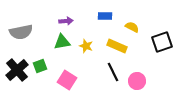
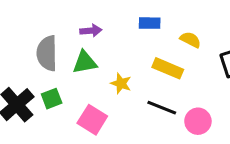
gray semicircle: (21, 32) -> (47, 53), moved, turned 100
yellow star: (86, 46) -> (121, 83), moved
black line: (113, 72) -> (162, 108), turned -42

